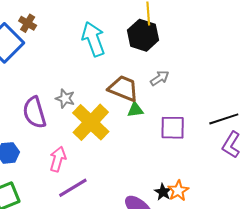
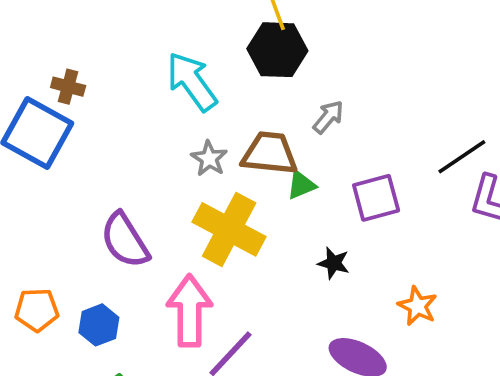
gray star: (65, 98) -> (209, 158), moved, turned 30
pink arrow: (58, 159) -> (189, 311), size x1.5
black star: (163, 192) -> (334, 263), moved

